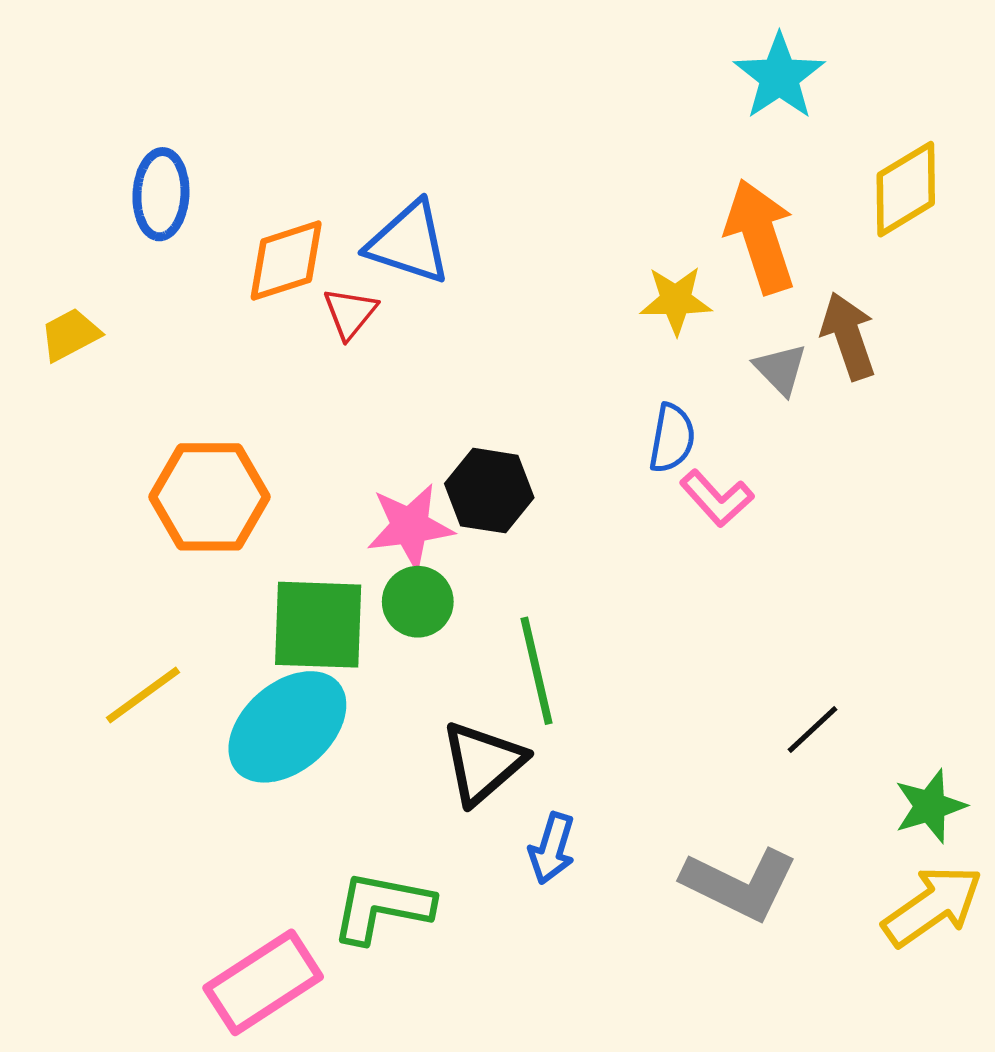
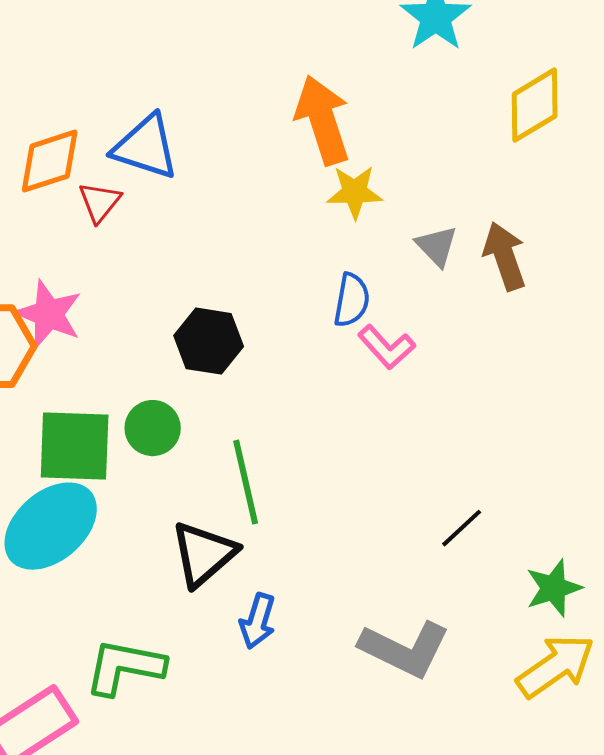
orange arrow: (760, 236) -> (323, 120), moved
brown arrow: (848, 336) -> (505, 256), moved
pink star: (410, 526) -> (49, 314), moved, turned 30

